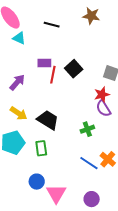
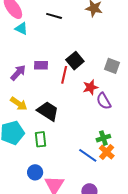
purple rectangle: (44, 63) -> (41, 65), moved
red line: (53, 75) -> (64, 75), moved
red star: (102, 94) -> (90, 87), moved
green cross: (87, 129) -> (103, 138), moved

